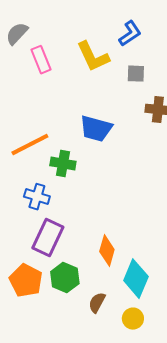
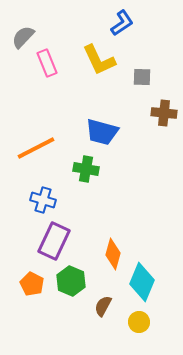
blue L-shape: (130, 34) -> (122, 23), moved
green cross: (63, 164) -> (86, 169), moved
orange pentagon: (26, 281) -> (32, 284), size x0.7

